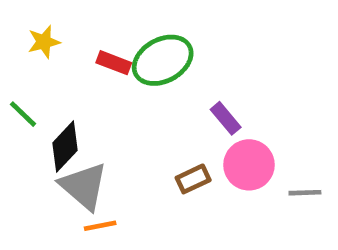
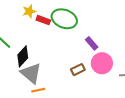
yellow star: (44, 42) -> (29, 11), moved
green ellipse: (163, 60) -> (64, 19), turned 50

